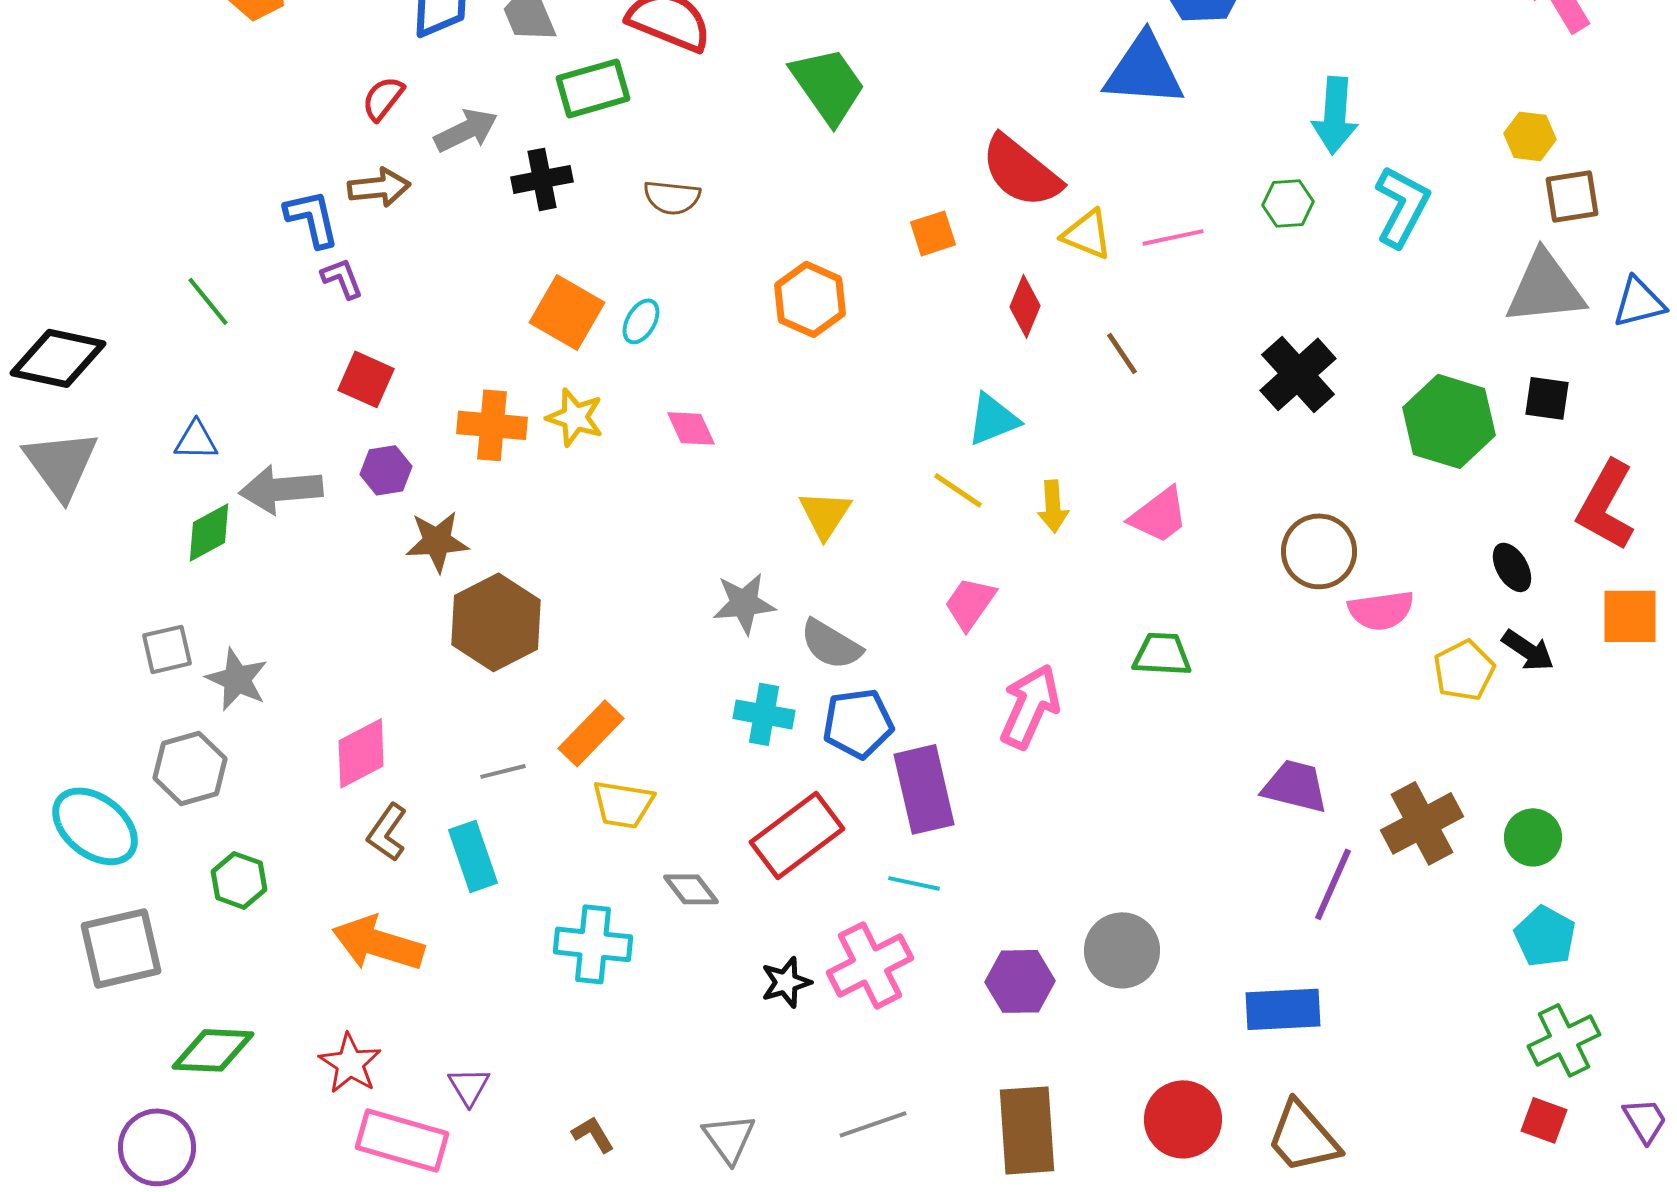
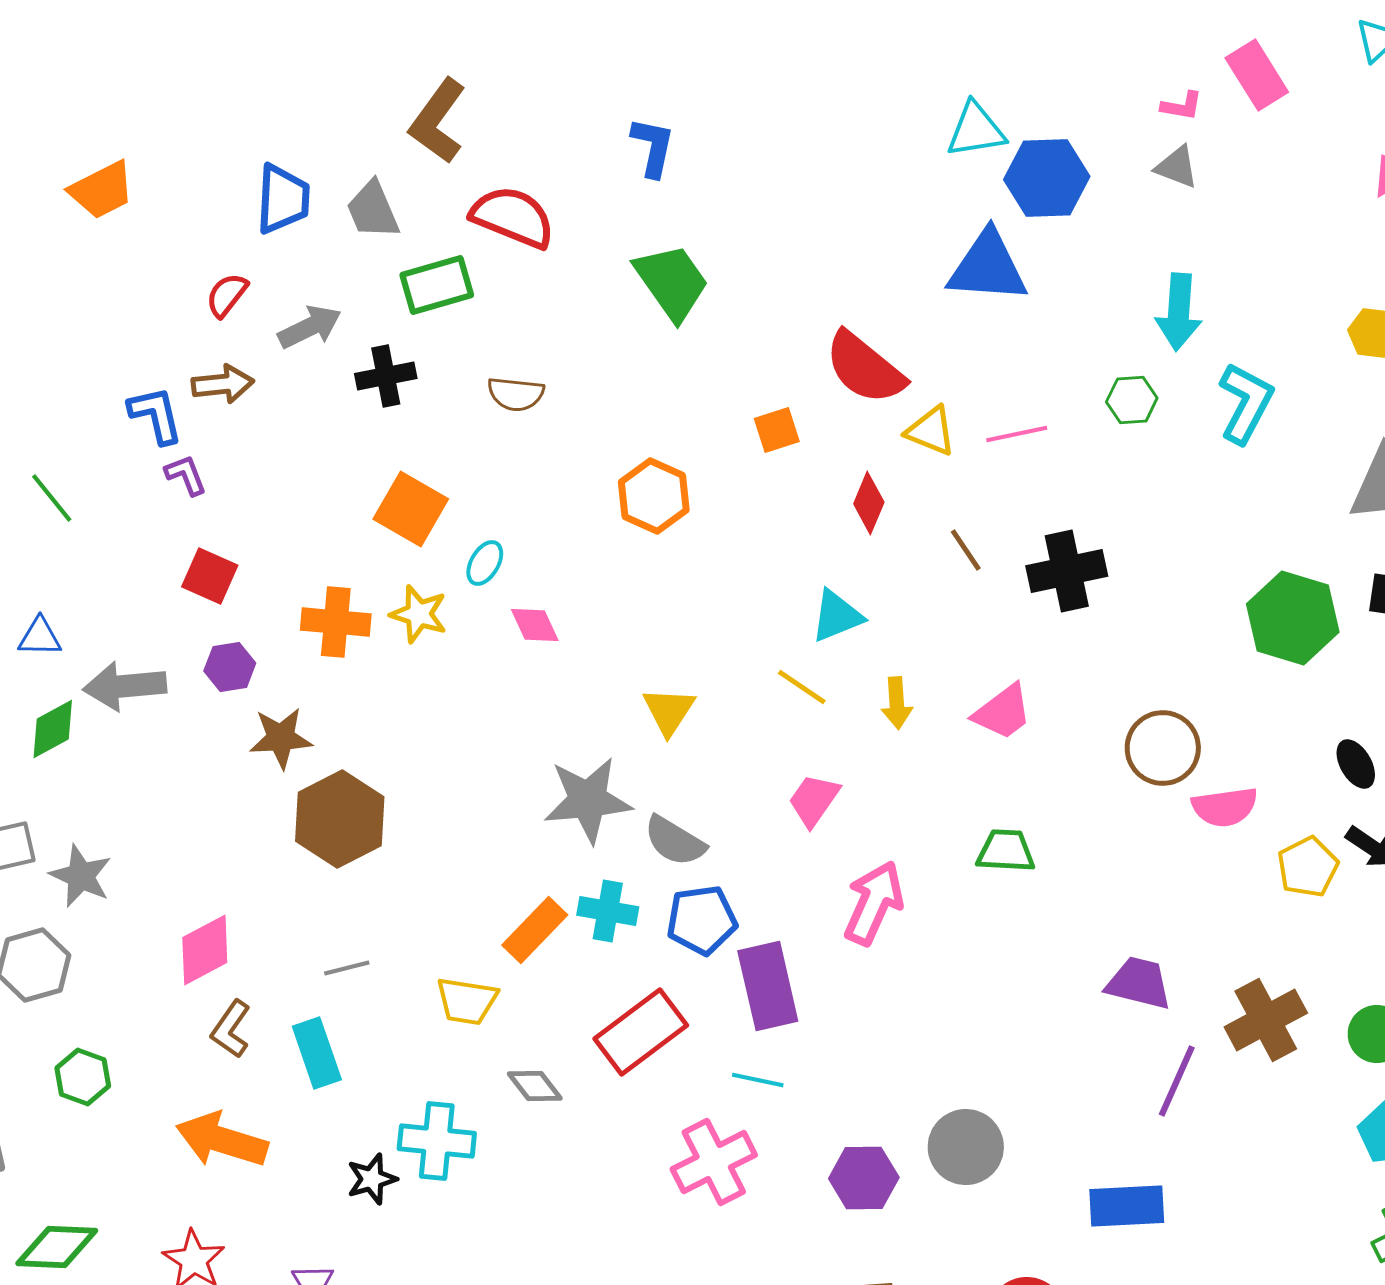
cyan ellipse: (641, 321) -> (485, 563), moved
black cross: (1298, 374) -> (1067, 571), moved, turned 30
gray star: (744, 603) -> (588, 800), size x1.4
orange rectangle: (591, 733) -> (535, 930), moved
black star: (786, 982) -> (372, 1179), moved

